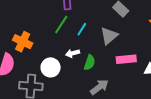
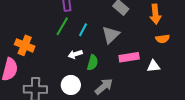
white circle: (51, 67) -> (71, 85), moved

